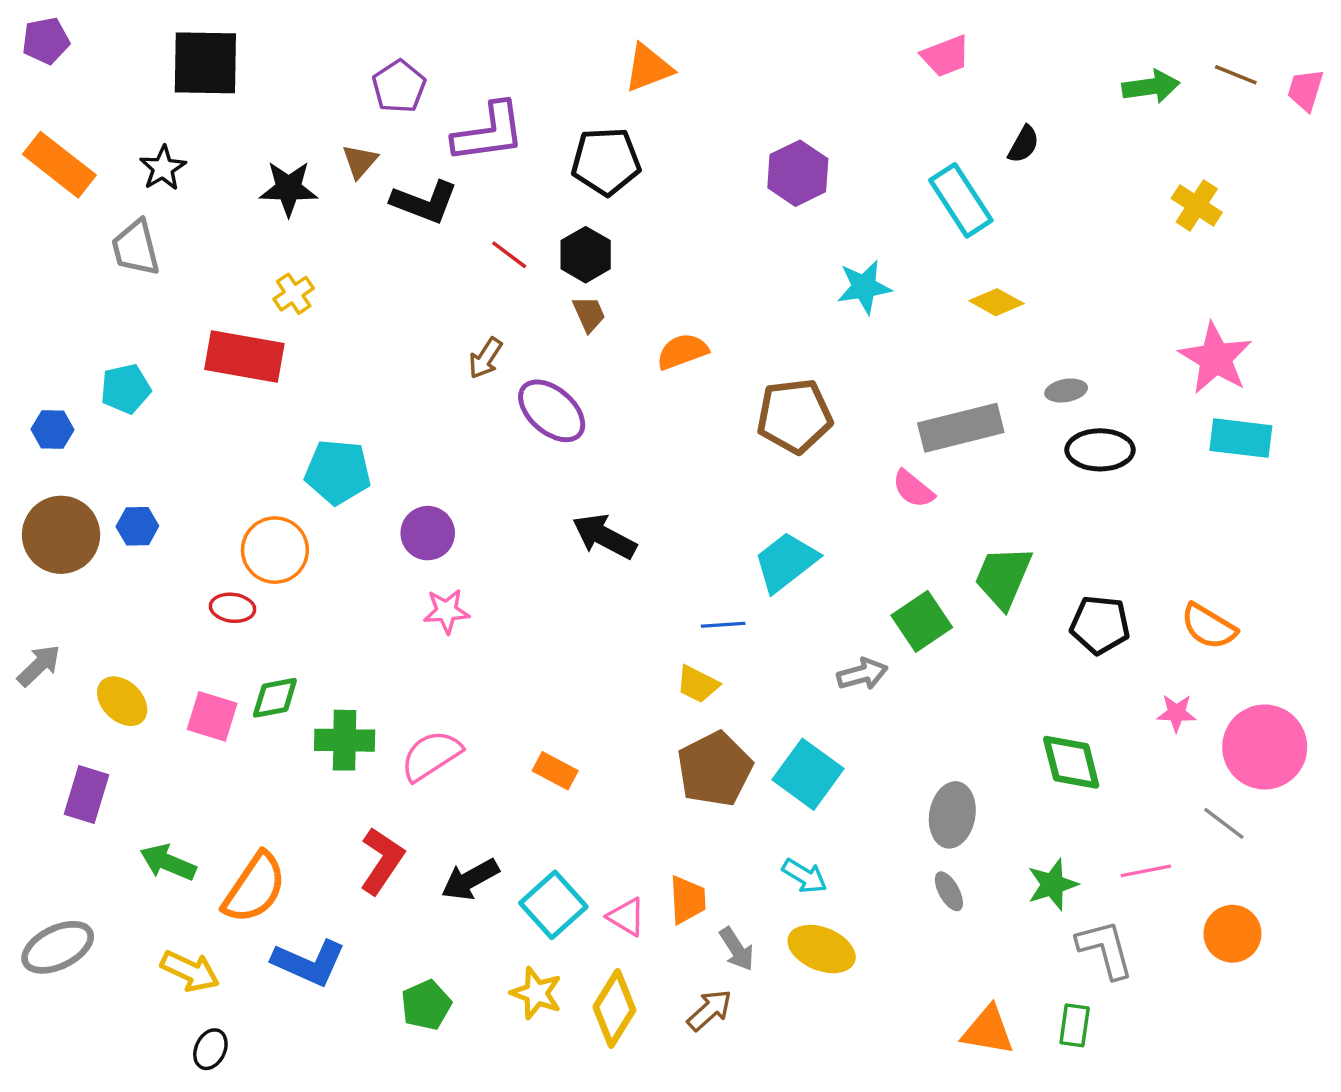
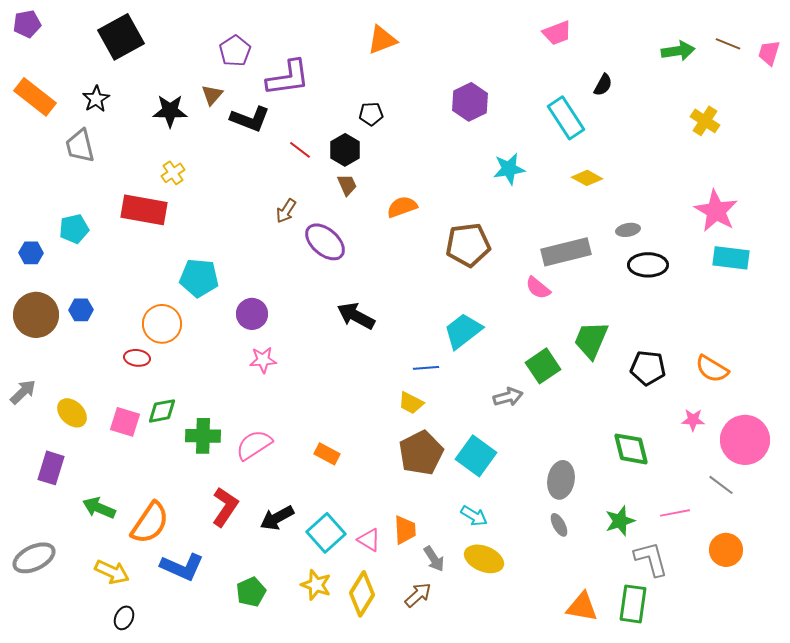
black square: (205, 63) -> (121, 37), turned -30
black pentagon: (606, 161) -> (371, 114), moved, size x0.6
green rectangle: (1075, 1025) -> (633, 604), size x1.5

